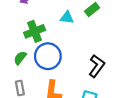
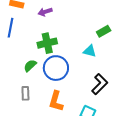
cyan triangle: (67, 18) -> (90, 51), moved

